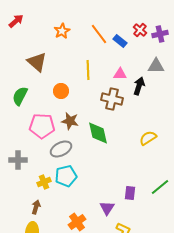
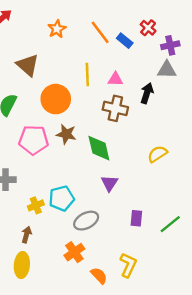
purple cross: (160, 34) -> (170, 45), moved
pink triangle: (120, 74) -> (115, 79), moved
orange circle: (61, 91) -> (56, 99), size x1.6
gray ellipse: (61, 149) -> (86, 221), moved
green line: (160, 187) -> (170, 224), moved
purple triangle: (107, 208) -> (109, 183), moved

